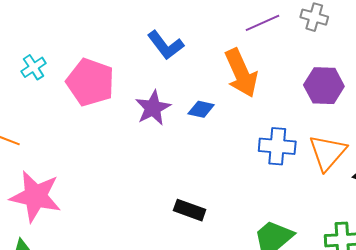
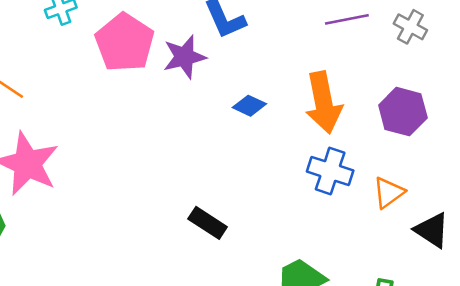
orange arrow: (241, 73) -> (323, 103), moved
purple star: (153, 108) -> (184, 57), moved
orange triangle: (328, 153) -> (389, 193), size x0.7

